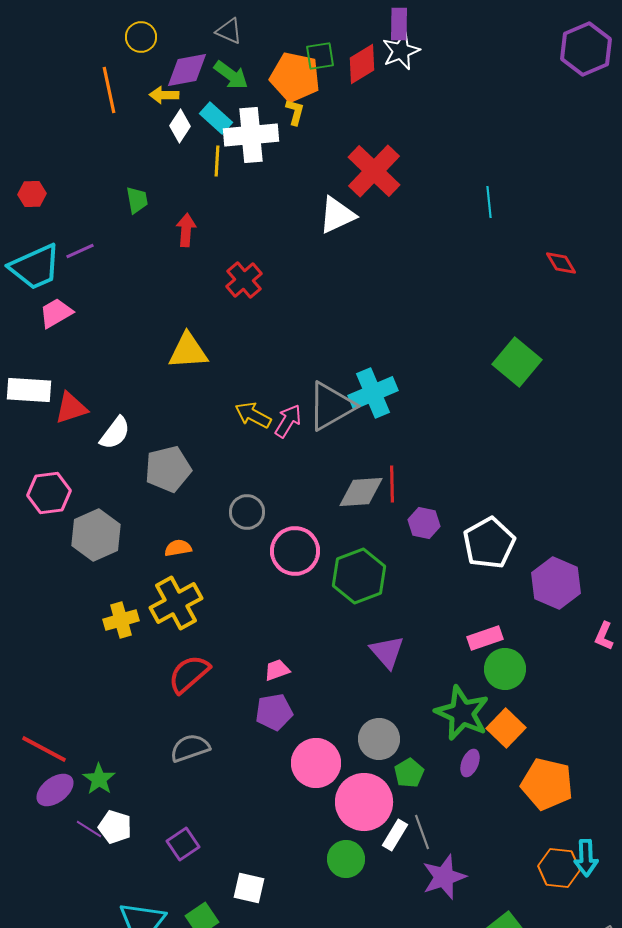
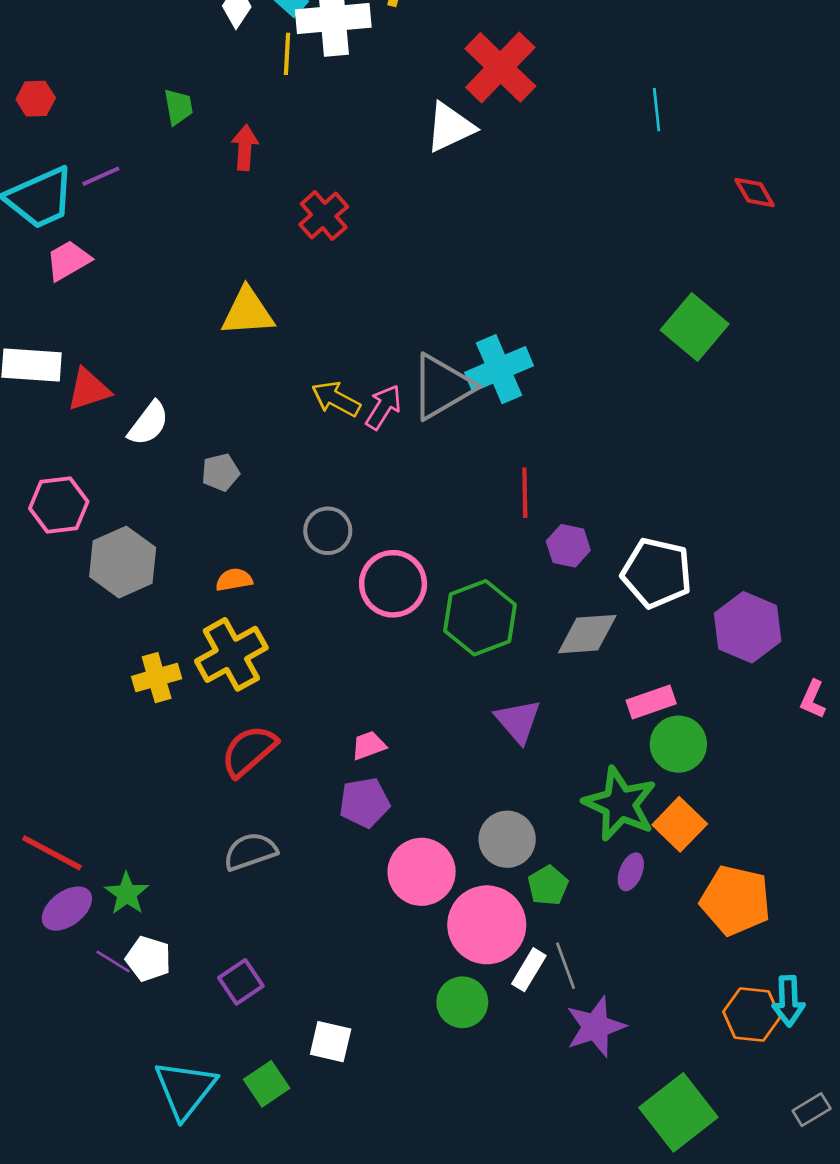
gray pentagon: (168, 469) -> (220, 472), size x0.6
gray diamond: (361, 492) -> (587, 634), moved
white pentagon: (489, 543) -> (657, 573), turned -30

